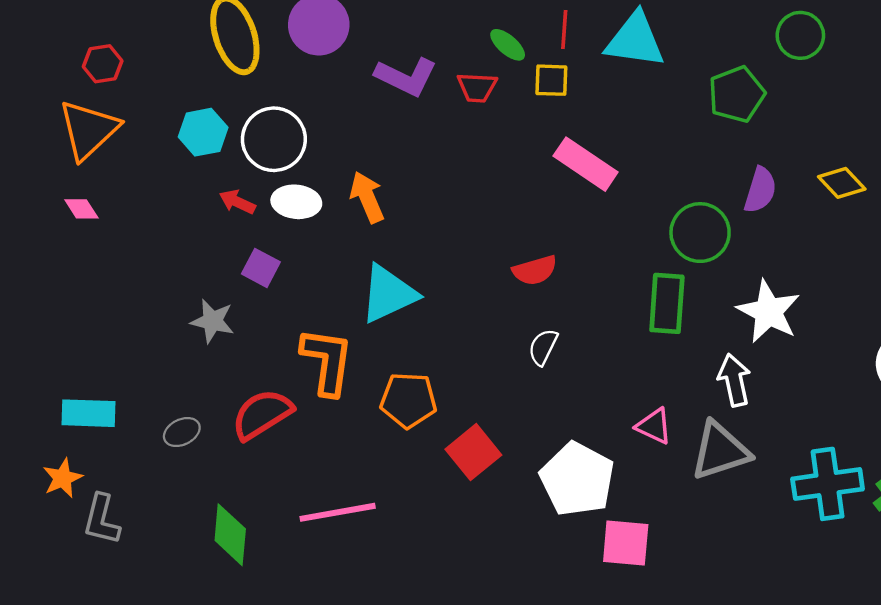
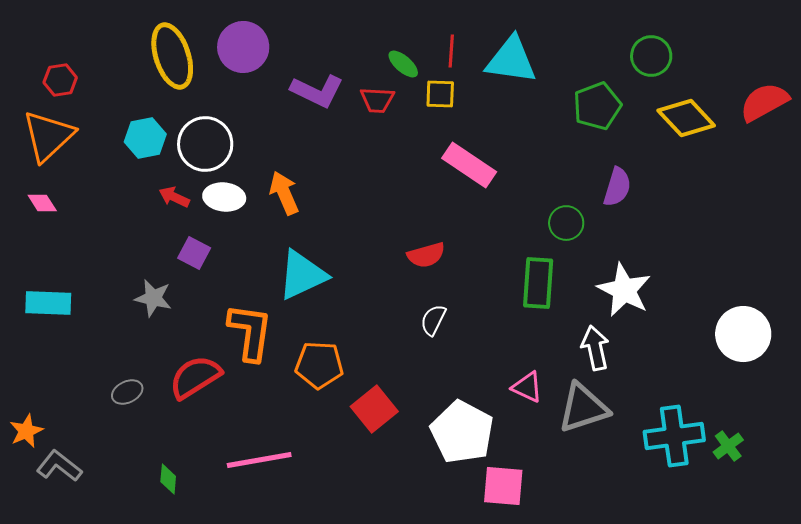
yellow diamond: (842, 183) -> (686, 118), moved, size x1.4
green circle: (700, 233) -> (566, 223), size x0.7
cyan rectangle: (89, 413) -> (48, 303), moved
gray L-shape: (102, 519) -> (59, 466), turned 114
green diamond: (230, 535) -> (168, 479), size x0.6

